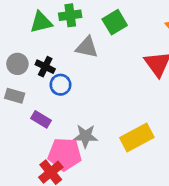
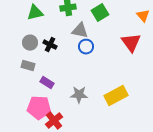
green triangle: (41, 22) -> (35, 13), moved
blue circle: (60, 85) -> (86, 47), moved
pink pentagon: (65, 154) -> (39, 108), moved

